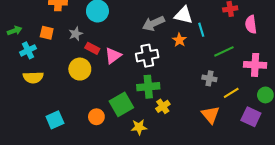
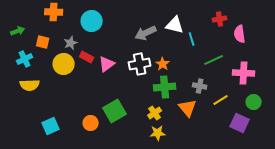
green arrow: (15, 31) -> (18, 31), moved
orange star: (179, 40) -> (163, 64), moved
yellow circle: (80, 69) -> (64, 64), moved
green cross: (148, 87) -> (165, 87), moved
orange triangle: (210, 115) -> (188, 108), moved
yellow star: (139, 127) -> (158, 133), moved

